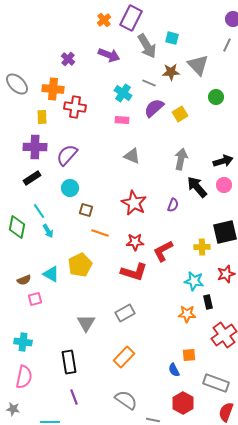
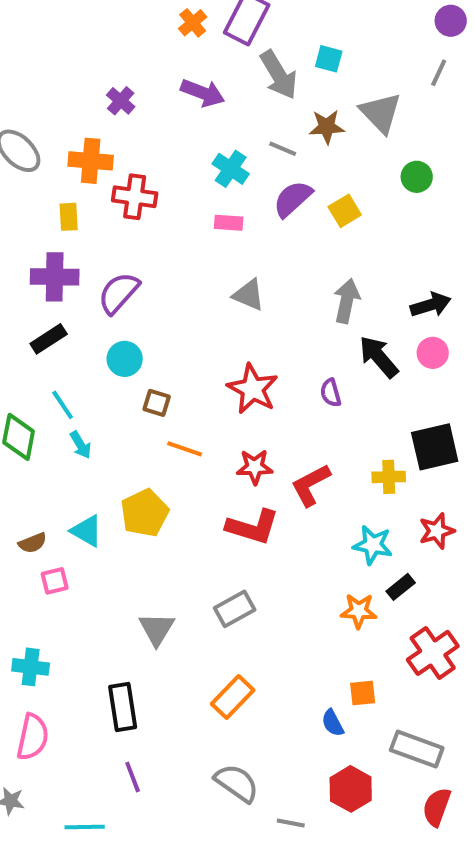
purple semicircle: (173, 205) -> (331, 393), turned 144
black rectangle: (208, 302) -> (401, 587), turned 64

